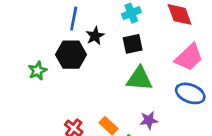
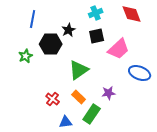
blue line: (74, 18) -> (33, 19), moved
pink trapezoid: (189, 57) -> (119, 49), moved
green triangle: (139, 79) -> (79, 70), moved, turned -40

